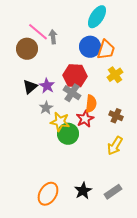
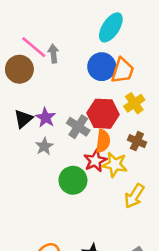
red hexagon: (75, 76) -> (103, 114), moved
brown cross: (116, 116) -> (137, 141), moved
yellow star: (60, 122) -> (115, 165), moved

